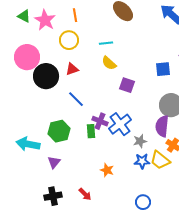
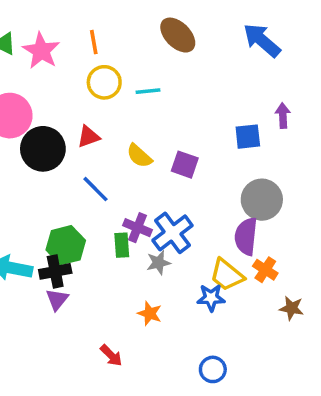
yellow circle: (69, 40) -> (104, 82), moved
yellow semicircle: (109, 63) -> (139, 156), moved
gray star: (140, 141) -> (159, 263), moved
yellow trapezoid: (160, 160) -> (227, 275), moved
black cross: (53, 196) -> (55, 271), moved

